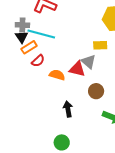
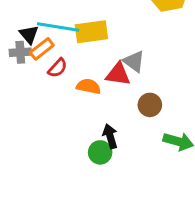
gray cross: (22, 25) -> (20, 52), moved
yellow rectangle: (100, 45) -> (91, 32), moved, size x1.5
green circle: (62, 142) -> (100, 152), moved

